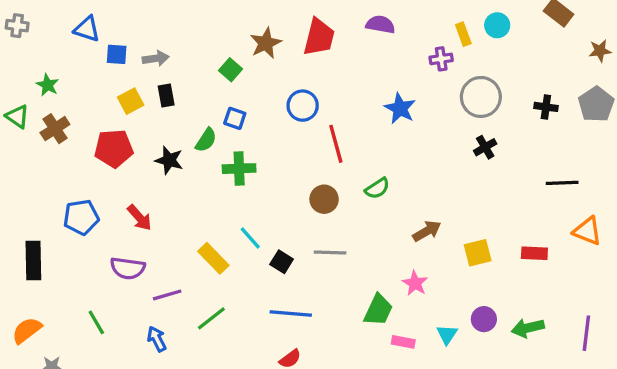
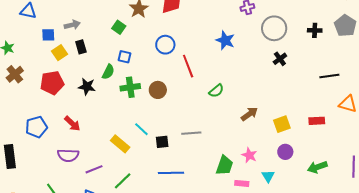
blue square: (117, 54) -> (48, 35), moved
brown circle: (324, 199) -> (158, 90), moved
black square: (282, 262) -> (162, 142), turned -32
pink star: (415, 283) -> (249, 155), moved
purple circle: (484, 319) -> (285, 152), moved

